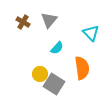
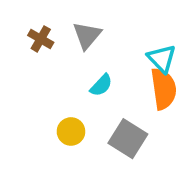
orange semicircle: (82, 68) -> (163, 89), moved
gray square: (54, 84) -> (128, 139), moved

